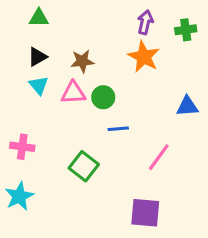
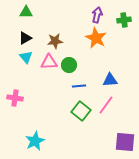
blue triangle: (187, 106) -> (110, 80), moved
green square: (84, 166) -> (81, 111), moved
cyan star: (19, 196) -> (35, 141), moved
purple square: (145, 213) -> (125, 142), moved

